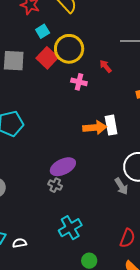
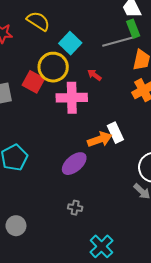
cyan square: (43, 31) -> (70, 43), moved, size x1.5
pink cross: (79, 82) -> (72, 98), size x1.8
purple ellipse: (63, 167) -> (74, 164), moved

